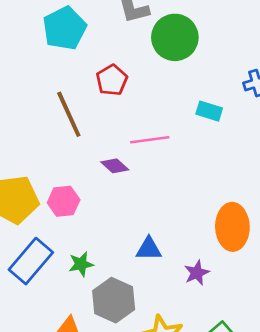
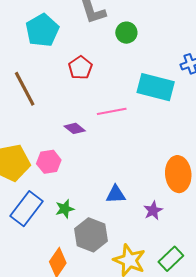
green circle: (175, 37) -> (126, 33), size x0.6
cyan rectangle: (209, 111) -> (156, 87), size x1.8
brown line: (69, 114) -> (25, 89), moved
purple diamond: (115, 166) -> (75, 128), moved

